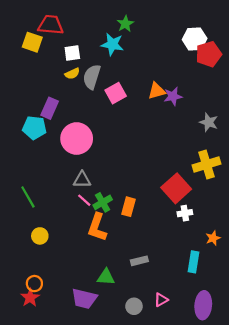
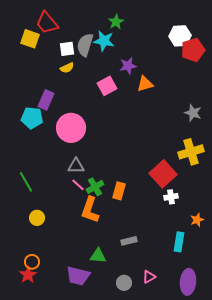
red trapezoid: (51, 25) -> (47, 23), turned -135
gray semicircle: (92, 77) -> (85, 45), moved
purple star: (173, 96) -> (128, 66), moved

